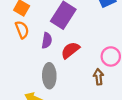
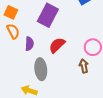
purple semicircle: (47, 40) -> (29, 44), moved

